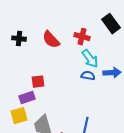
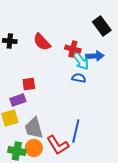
red cross: (82, 37) -> (73, 49), moved
blue arrow: (112, 73) -> (95, 56), moved

